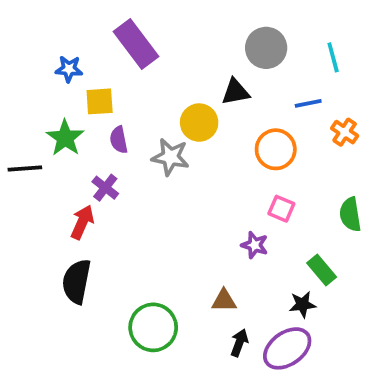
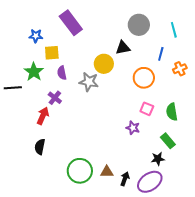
blue line: (308, 103) -> (161, 54), turned -64
orange cross: (345, 132) -> (180, 69), turned 32
green semicircle: (350, 214) -> (172, 112), moved
black semicircle: (77, 281) -> (40, 147), size x0.7
brown triangle: (224, 301) -> (107, 172), moved

